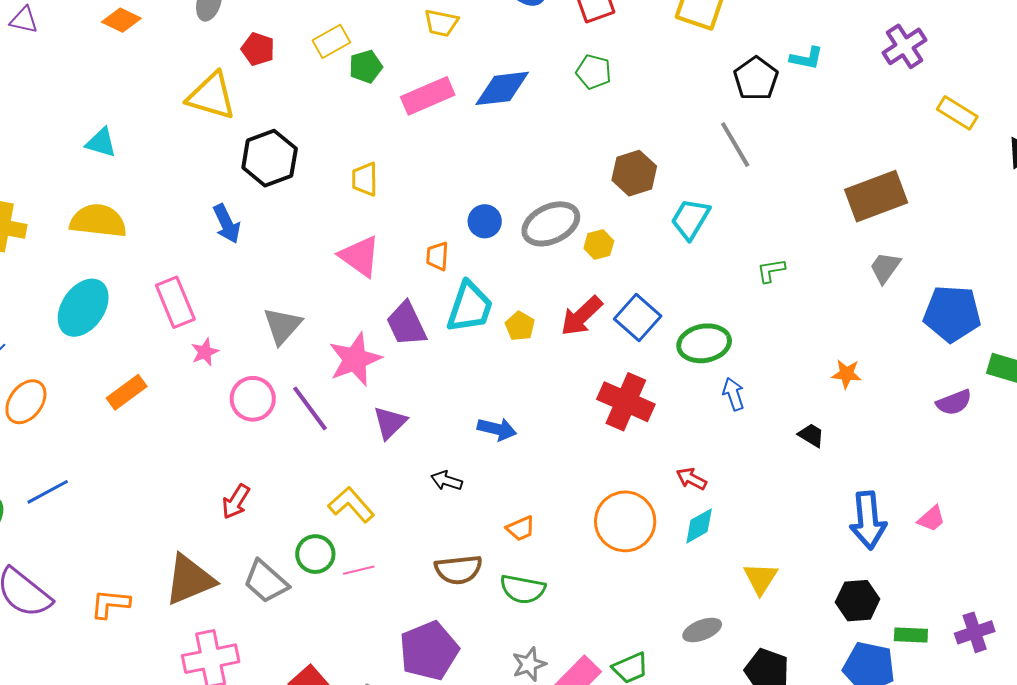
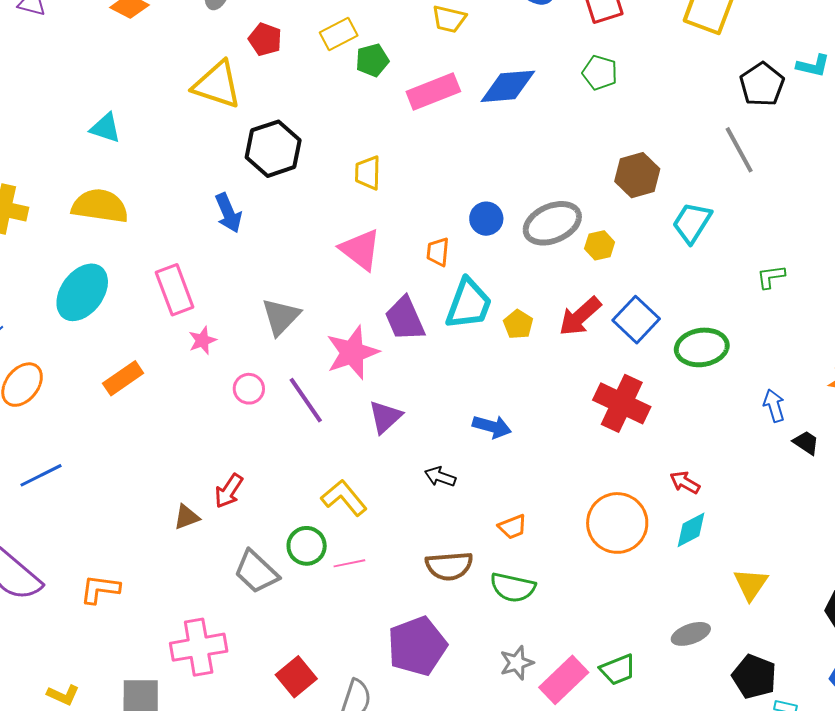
blue arrow: (733, 394) -> (774, 406), moved
pink circle: (253, 399) -> (249, 389), size x0.7
brown triangle: (190, 580) -> (186, 517), moved, size x0.5

